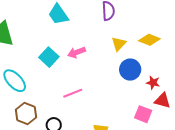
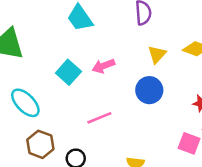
blue circle: (130, 70) -> (149, 90), moved

